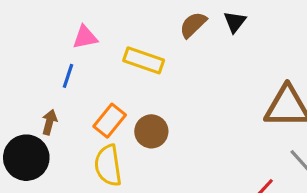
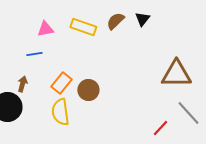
yellow rectangle: (144, 60) -> (83, 27), moved
blue line: (68, 76) -> (34, 54), turned 63

